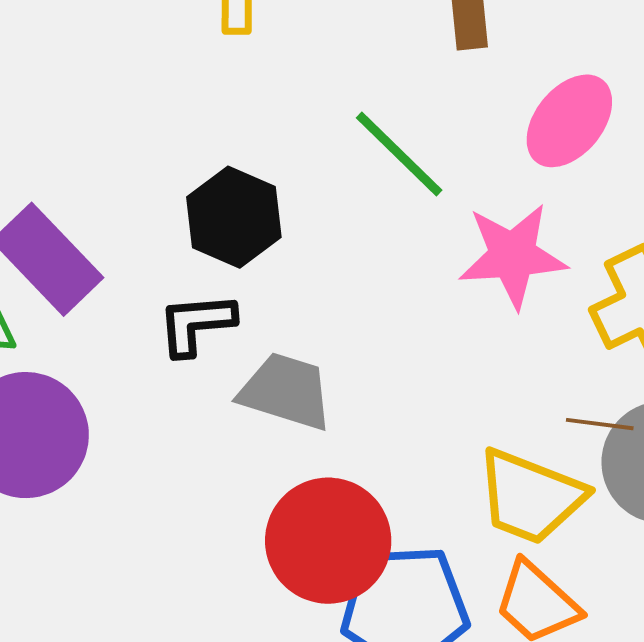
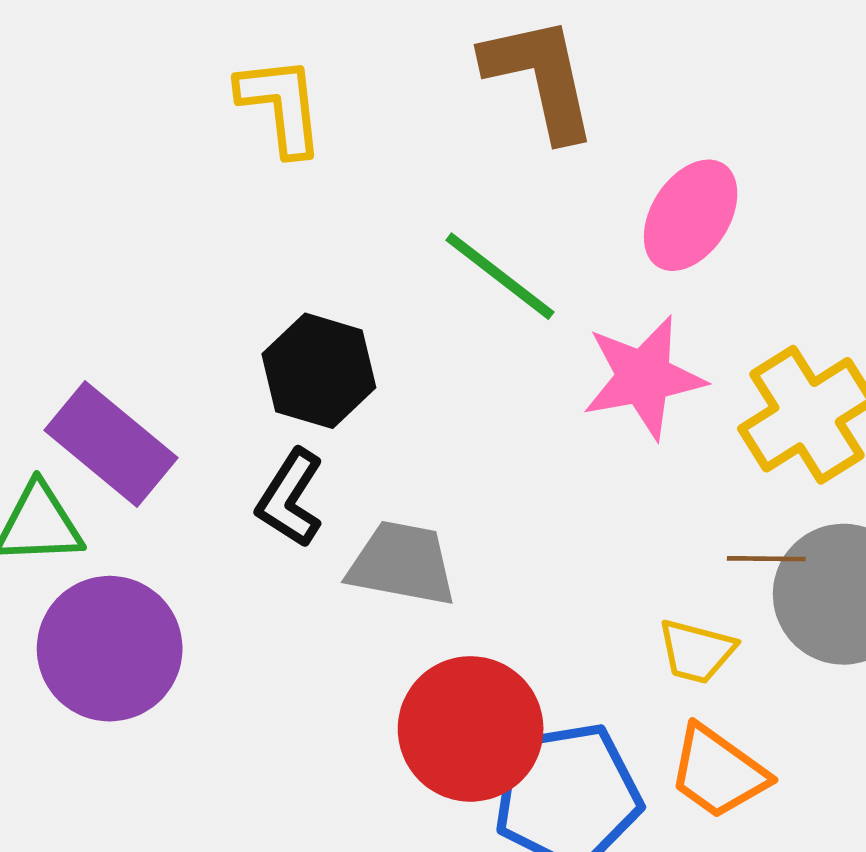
black L-shape: (196, 324) -> (290, 498), turned -46
yellow trapezoid: (530, 497) -> (696, 651), size x0.6

